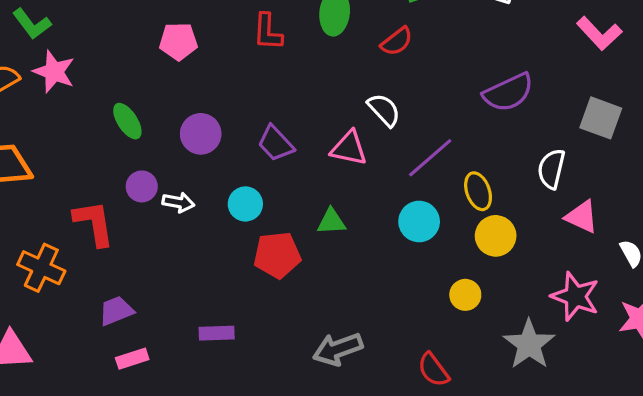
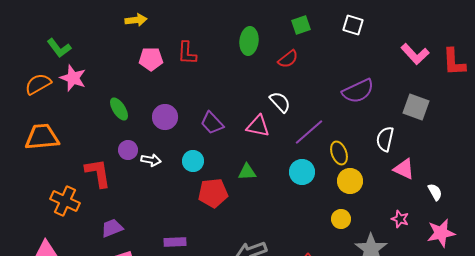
red L-shape: (268, 32) -> (187, 53), moved
yellow circle: (465, 295) -> (341, 219), moved
pink star: (575, 296) -> (400, 219), size x0.6

